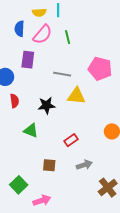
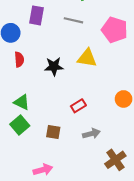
gray line: (62, 74) -> (73, 20), moved
green triangle: (31, 131) -> (22, 102), moved
green square: (19, 185) -> (20, 125), moved

